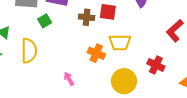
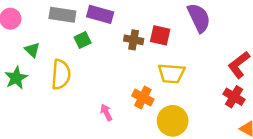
orange cross: (96, 53) -> (143, 98), moved
red cross: (156, 65) -> (234, 97), moved

